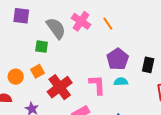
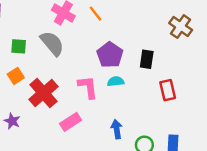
gray semicircle: (56, 28) -> (52, 43), moved

